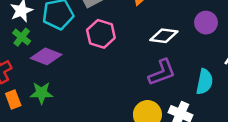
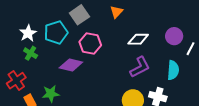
purple circle: (206, 23) -> (174, 36), moved
purple diamond: (46, 56) -> (71, 65), moved

